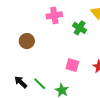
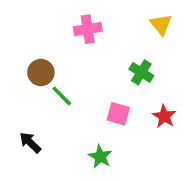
green cross: (80, 28) -> (141, 72), moved
green line: (40, 84) -> (62, 96), moved

